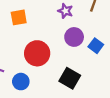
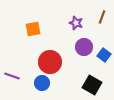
black square: (70, 78) -> (92, 85), moved
blue circle: (21, 82) -> (42, 83), moved

